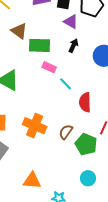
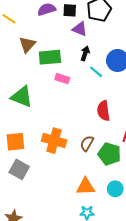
brown triangle: (19, 31) -> (27, 45), turned 42
cyan line: (66, 84) -> (96, 72), moved
orange triangle: (32, 181) -> (86, 187), moved

